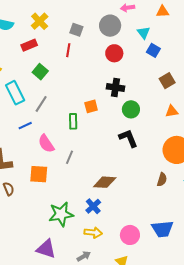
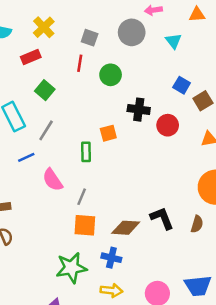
blue square: (153, 50) -> (182, 85), moved
red circle: (114, 53) -> (168, 125), moved
green circle: (131, 109) -> (111, 75), moved
black L-shape: (128, 138) -> (162, 218), moved
orange square: (39, 174) -> (85, 225), moved
blue cross: (93, 206) -> (111, 258), turned -35

